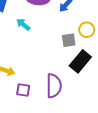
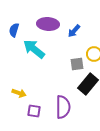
cyan arrow: (23, 24) -> (34, 49), size x1.6

